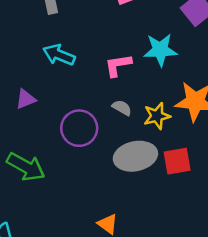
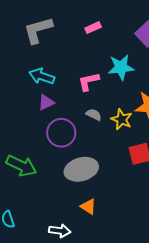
purple triangle: (26, 99) -> (46, 102), moved
yellow star: (157, 116) -> (122, 119), turned -30
gray ellipse: (135, 156) -> (81, 169), moved

